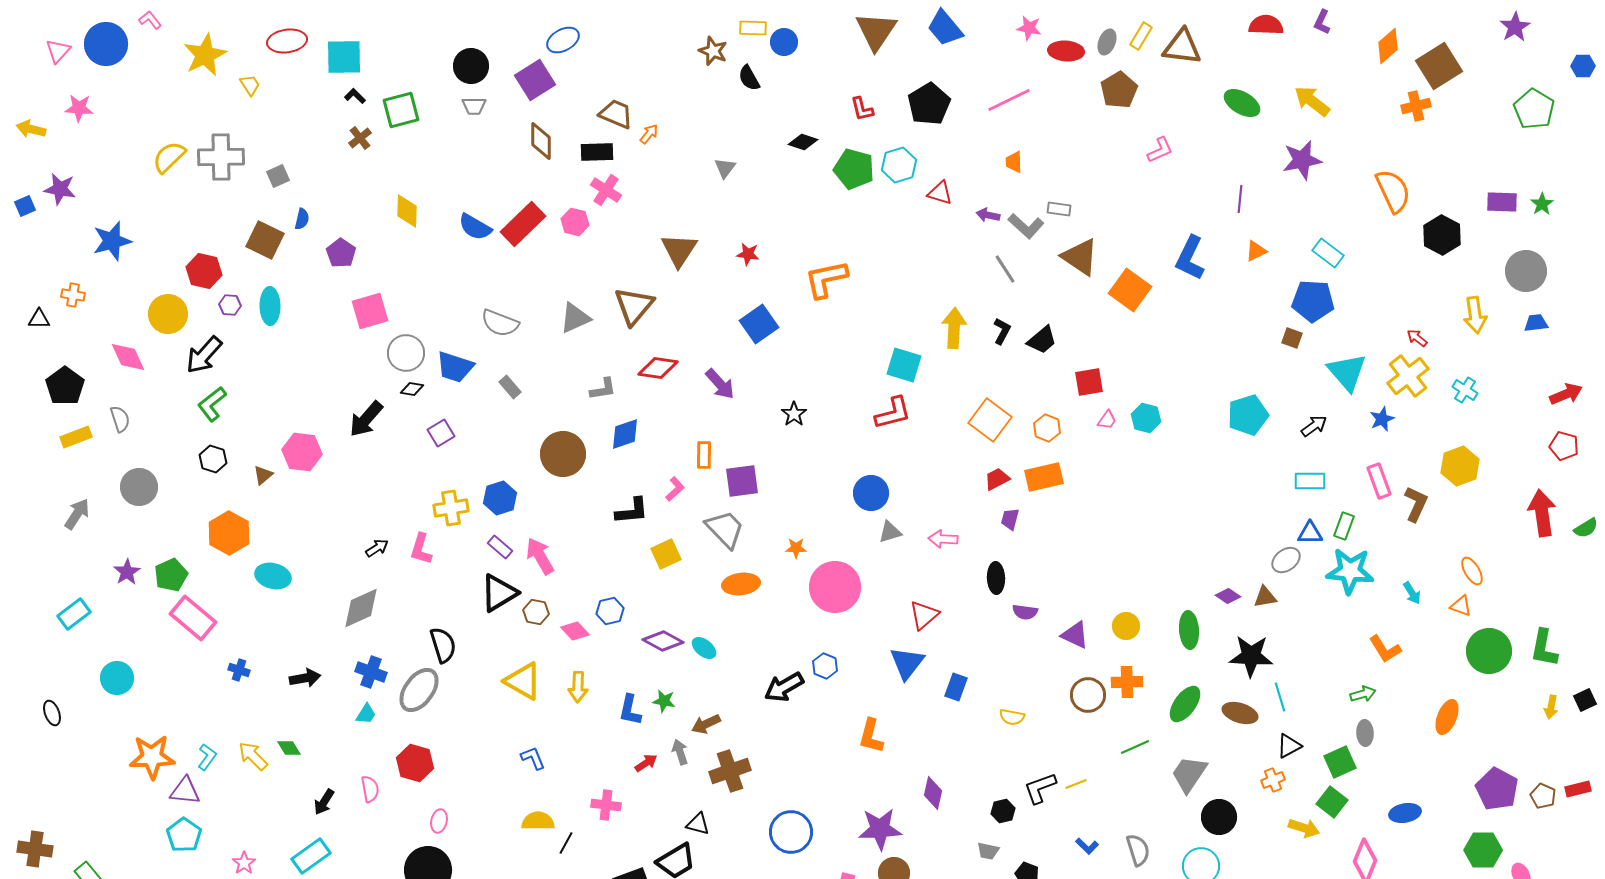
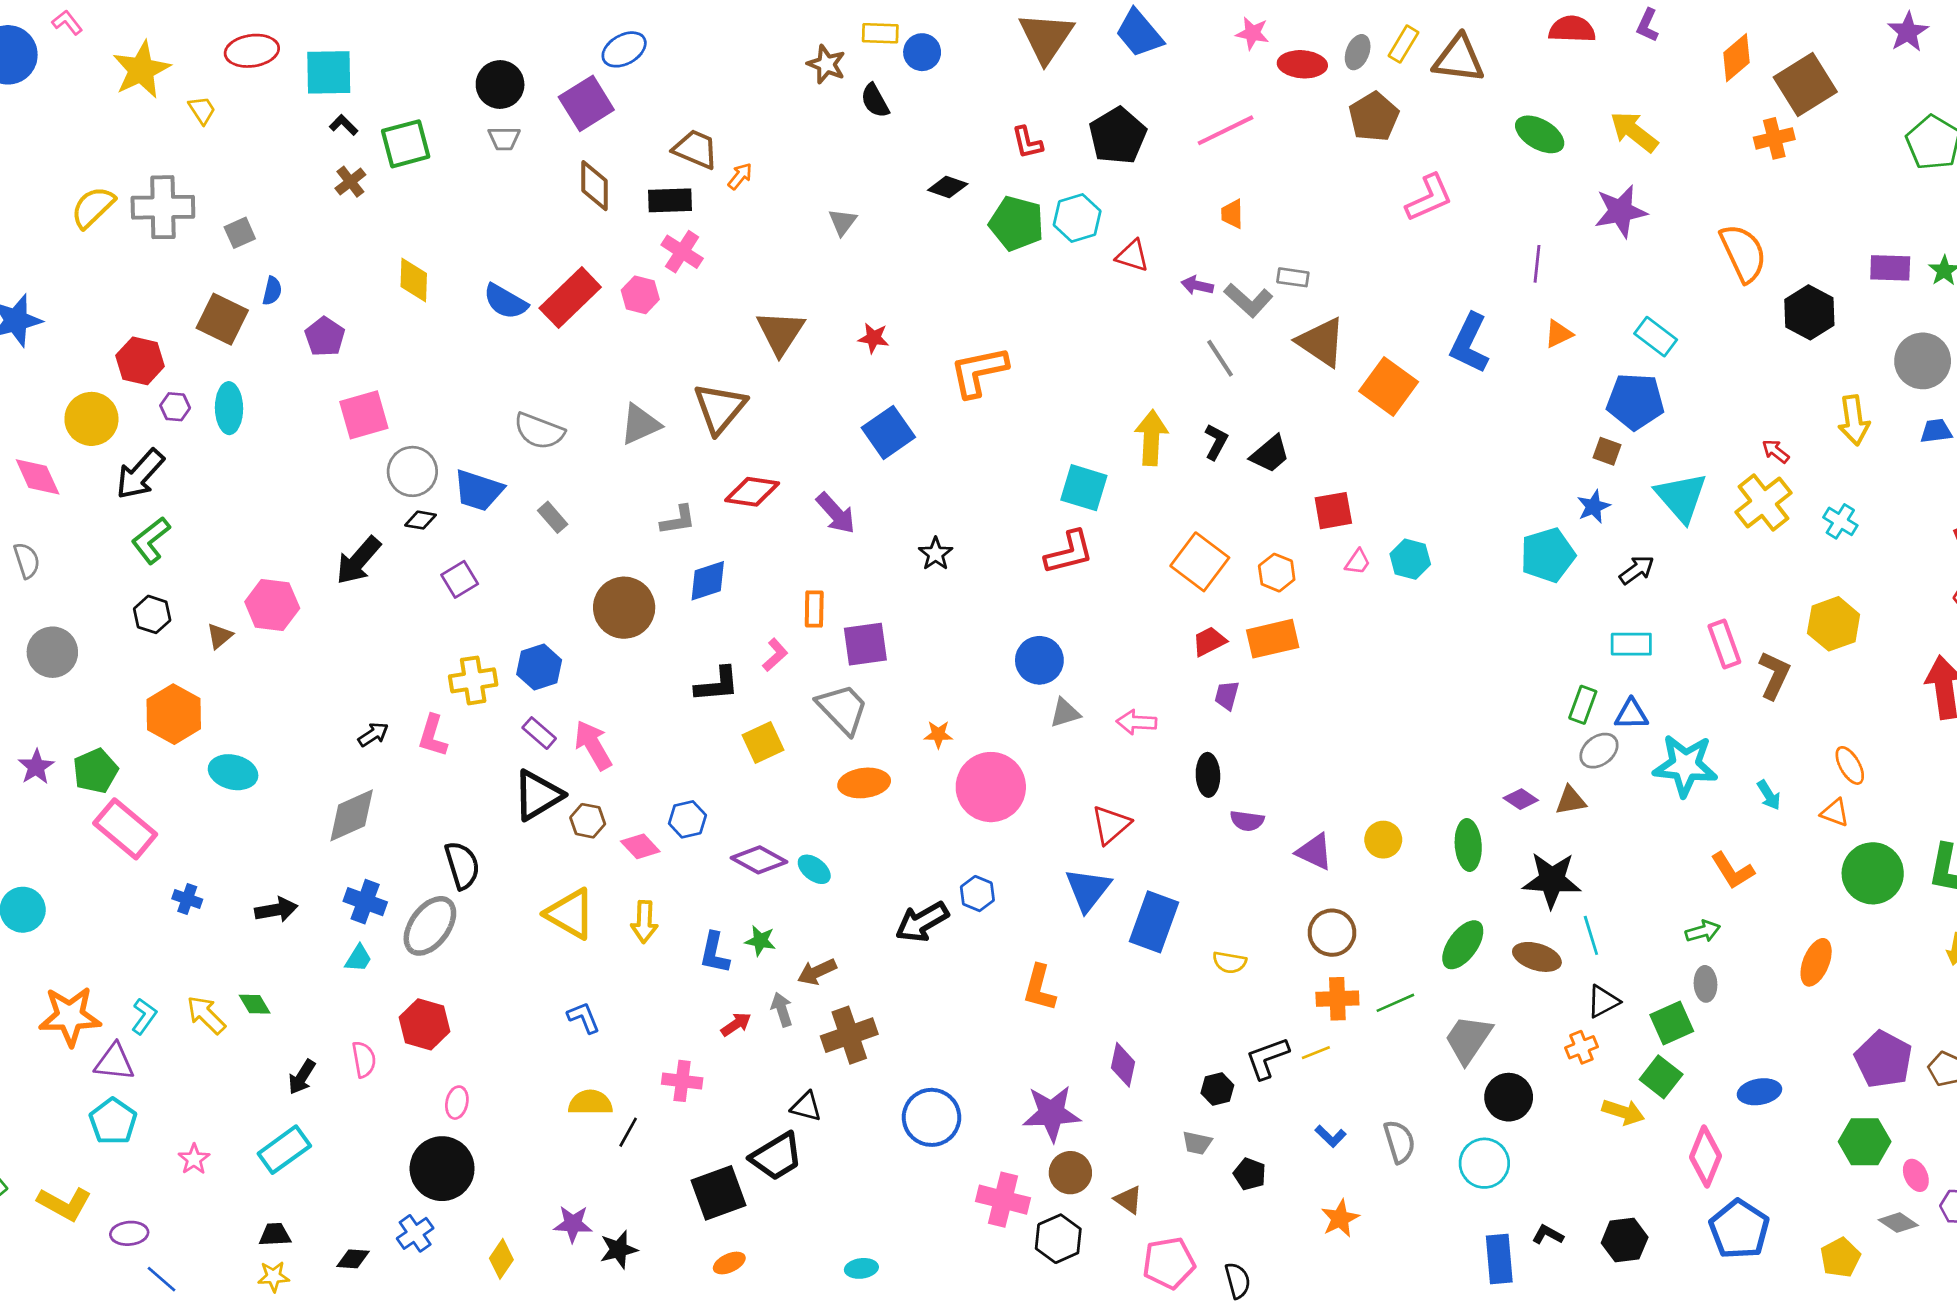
pink L-shape: (1160, 150) -> (1429, 198), size x1.4
blue star: (1382, 419) -> (1594, 507), moved
green rectangle: (1344, 526) -> (1583, 705), moved
orange cross: (1127, 682) -> (1337, 999), moved
blue rectangle: (956, 687) -> (1154, 922), size x1.6

